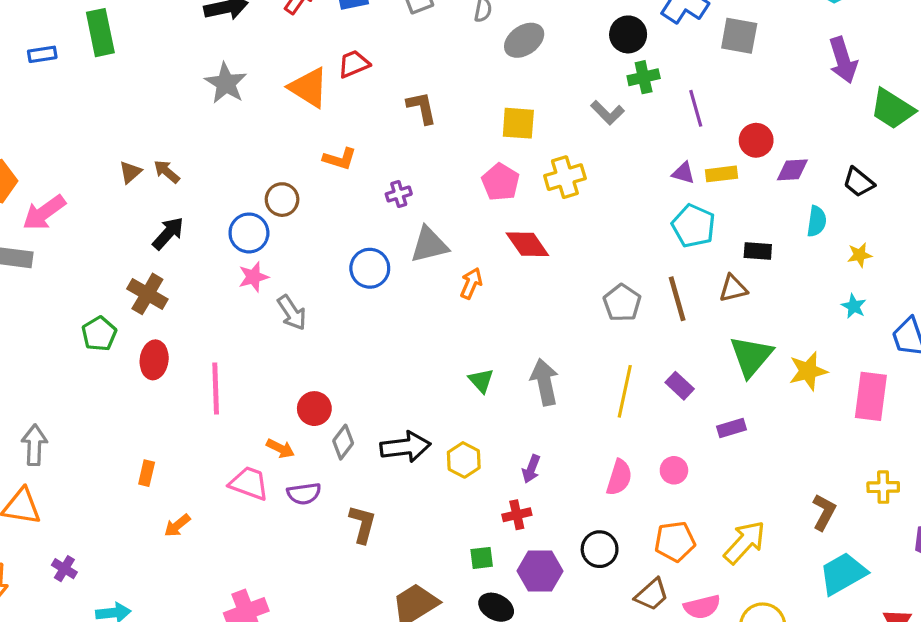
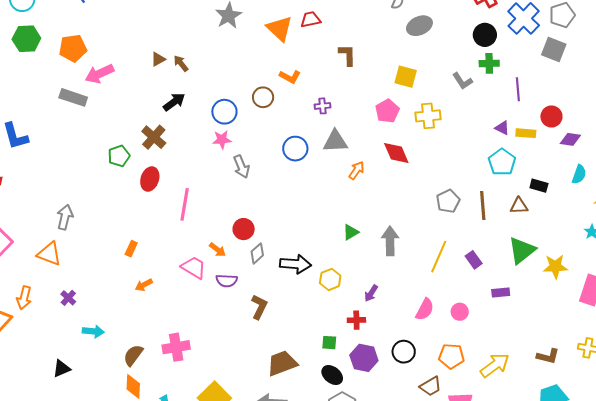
brown circle: (282, 200) -> (263, 97), moved
green triangle: (481, 381) -> (351, 232), turned 30
brown L-shape: (824, 512) -> (548, 356), turned 65

